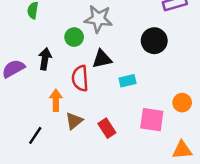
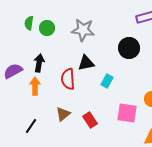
green circle: (74, 37) -> (47, 28), moved
cyan rectangle: (128, 81) -> (107, 81), turned -48
orange arrow: (56, 100) -> (35, 86), moved

